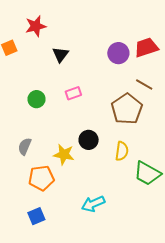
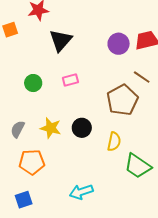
black triangle: (60, 55) -> (61, 40), size x1.4
yellow star: (64, 154) -> (51, 128), moved

